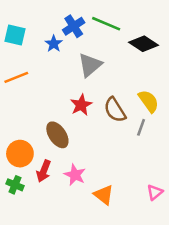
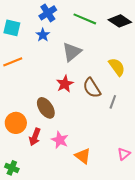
blue cross: (74, 26) -> (48, 13), moved
black diamond: (144, 44) -> (120, 21), moved
yellow semicircle: (149, 101) -> (117, 67), moved
green cross: (15, 185) -> (12, 168), moved

